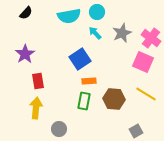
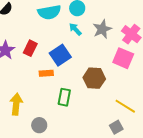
red rectangle: (38, 81) -> (30, 48), moved, turned 35
orange rectangle: (89, 81) -> (46, 73), moved
yellow line: (146, 94) -> (125, 106), moved
brown hexagon: (114, 99) -> (94, 78), moved

